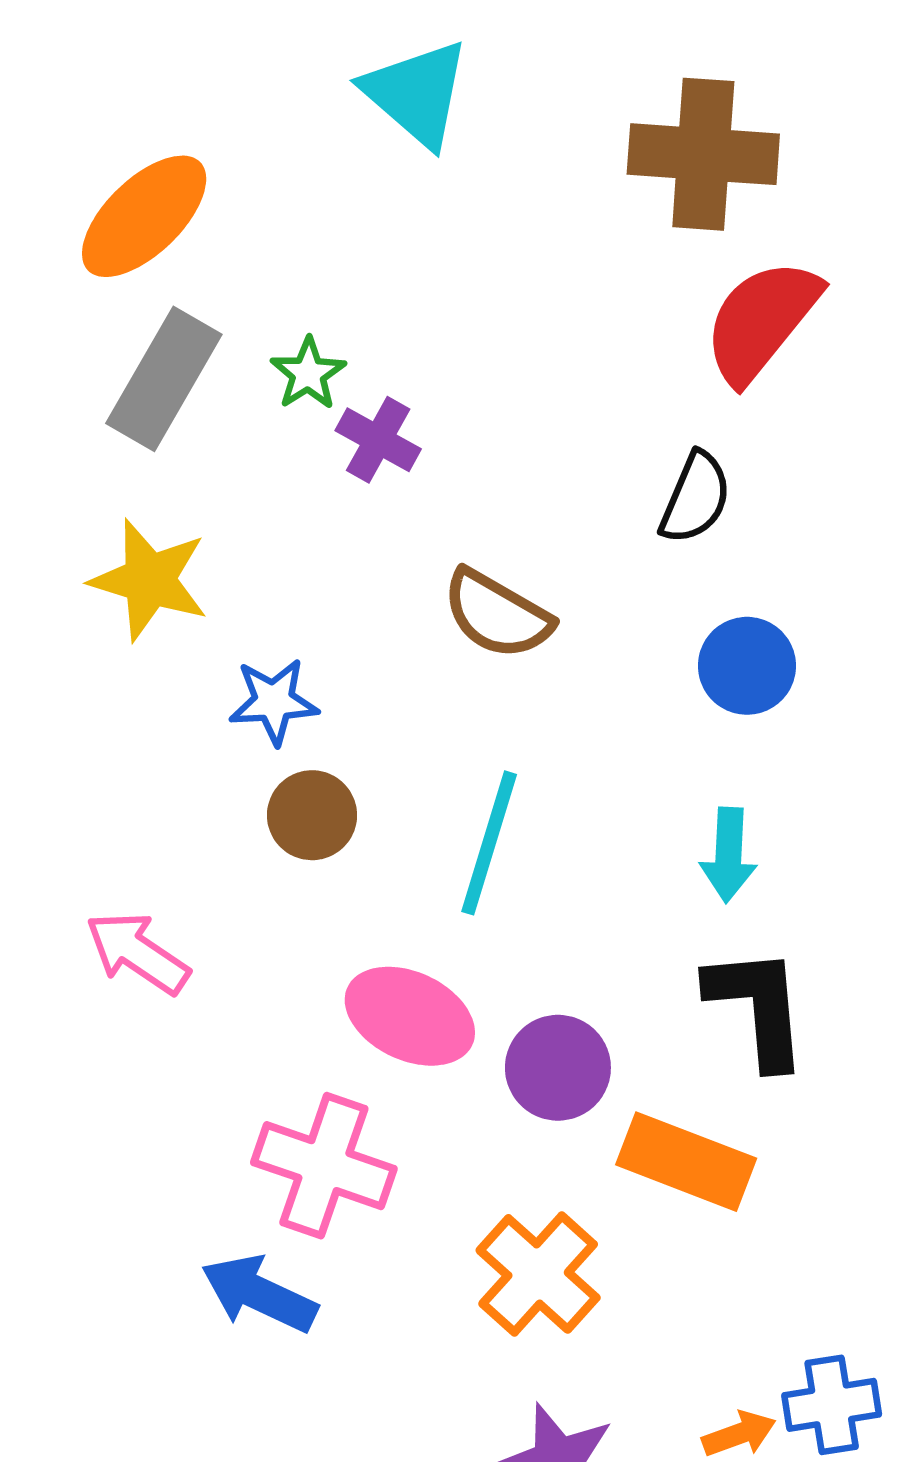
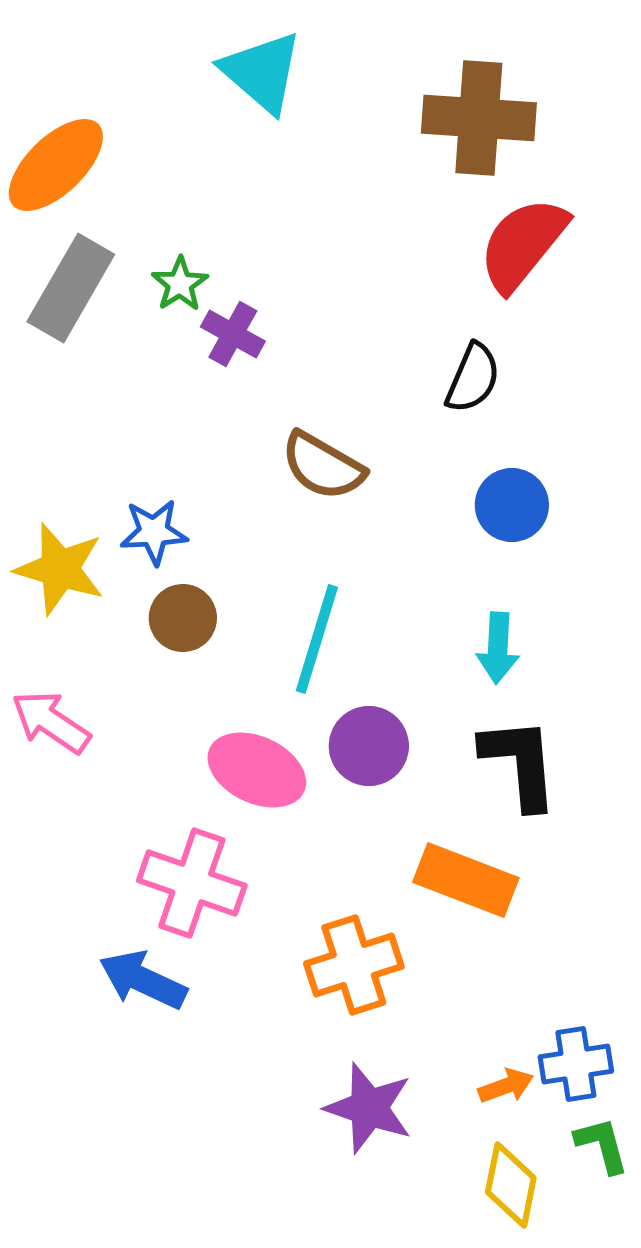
yellow star: (149, 580) -> (60, 569), moved
purple circle: (558, 1068) -> (369, 746), moved
orange cross: (538, 1274) -> (354, 965), turned 30

